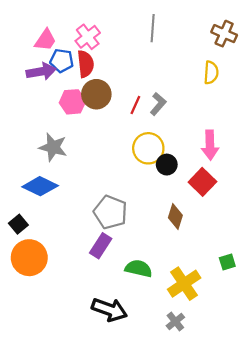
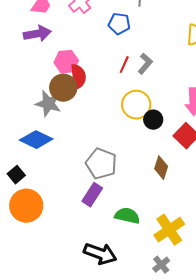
blue pentagon: (62, 61) -> (119, 24), moved
red semicircle: (86, 64) -> (78, 77), moved
brown circle: (96, 94) -> (63, 88), moved

